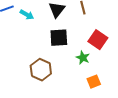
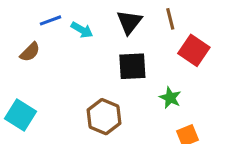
red square: (98, 40) -> (194, 50), moved

